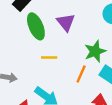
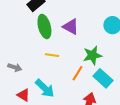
purple triangle: (66, 22) -> (71, 27), turned -30

